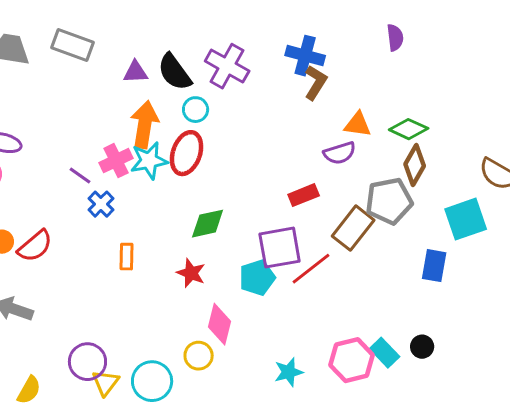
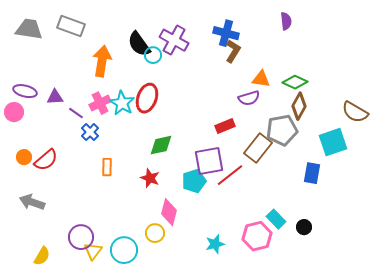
purple triangle: (136, 72) -> (55, 97), moved
cyan circle: (196, 110) -> (153, 55), moved
orange arrow: (145, 125) -> (102, 61), moved
cyan star: (149, 161) -> (122, 103), turned -30
cyan rectangle: (385, 353) -> (276, 219), moved

